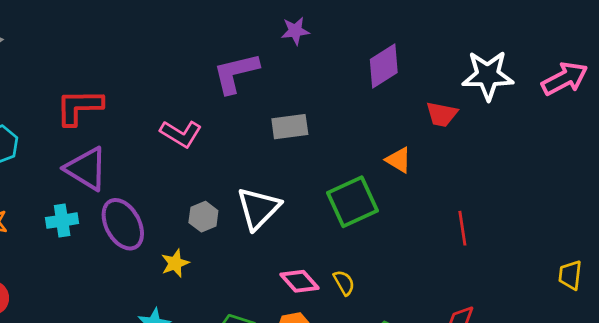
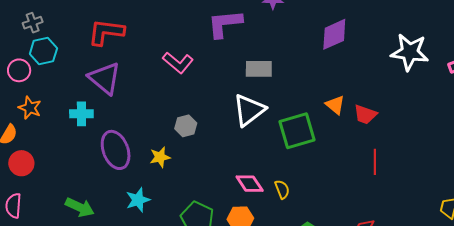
red trapezoid: (442, 114) -> (365, 114), moved
white triangle: (258, 208) -> (249, 110), moved
purple ellipse: (123, 224) -> (116, 150), moved

